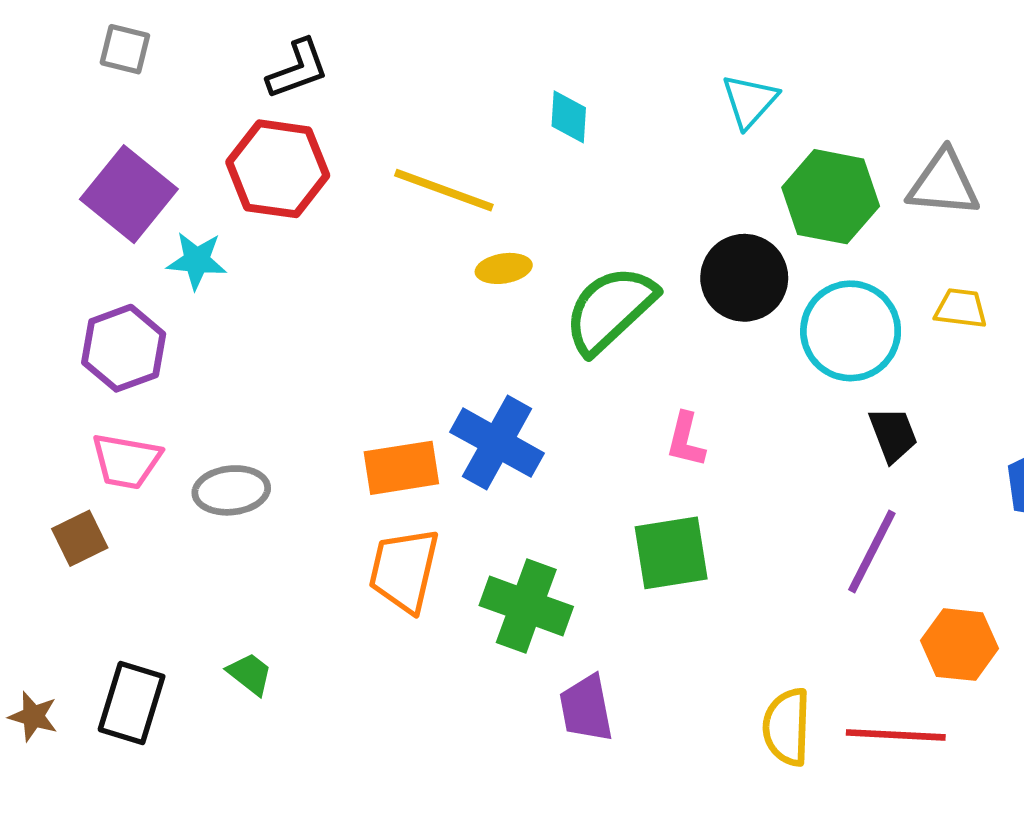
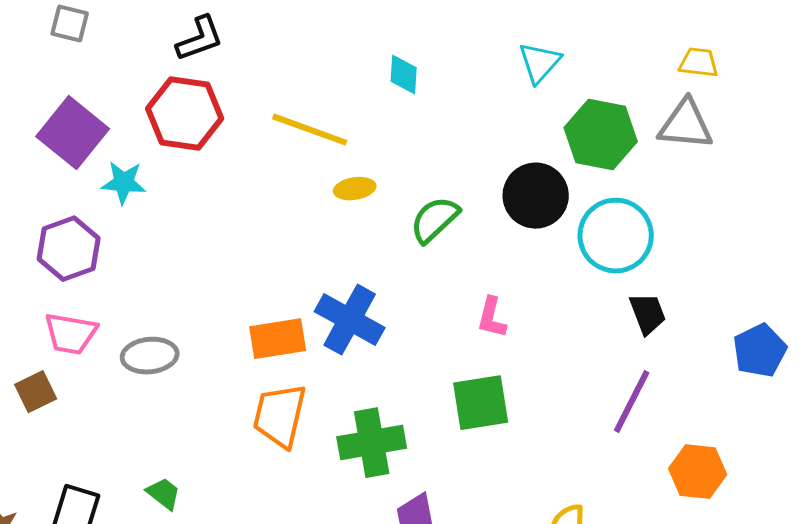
yellow trapezoid: (961, 308) -> (699, 63), moved
green semicircle: (610, 310) -> (435, 220), size x0.7
green cross: (526, 606) -> (372, 443), turned -30

